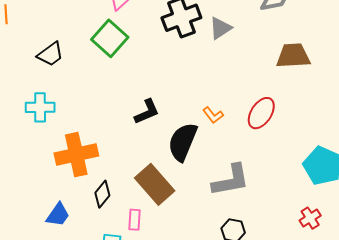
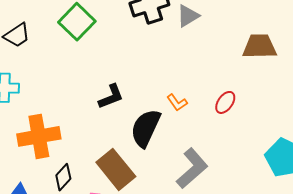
red ellipse: (261, 113) -> (225, 102), size x0.7
gray L-shape: (231, 180) -> (192, 168), turned -33

